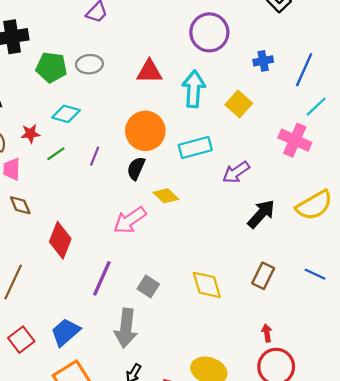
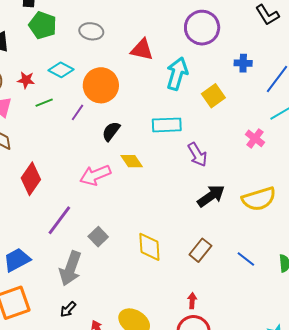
green pentagon: (51, 67) -> (43, 25), moved
orange circle: (145, 131) -> (101, 85), moved
pink cross: (295, 140) -> (255, 138), size x0.7
purple arrow: (236, 172) -> (197, 155), turned -100

